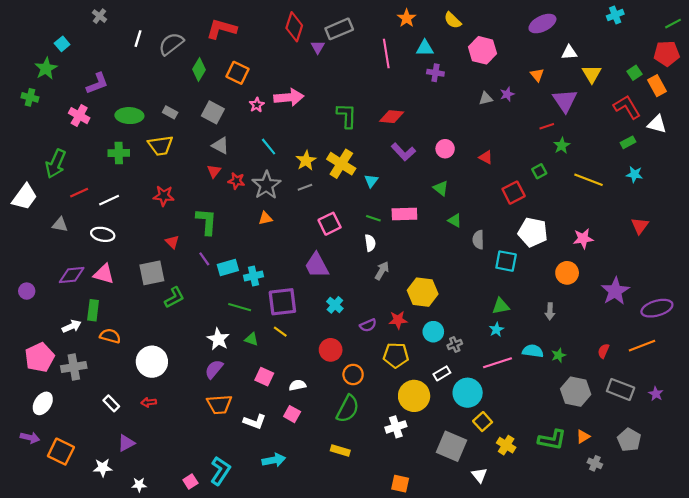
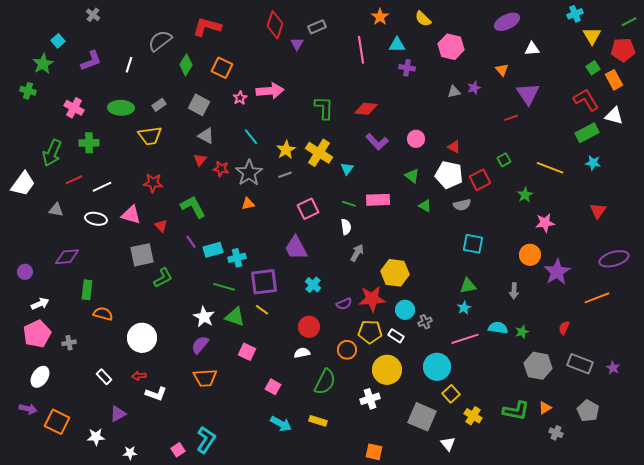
gray rectangle: (339, 29) -> (317, 27), size x0.7
white line: (138, 39) -> (129, 65), moved
yellow triangle: (592, 74) -> (592, 36), moved
purple L-shape: (97, 83) -> (91, 61), moved
gray rectangle: (170, 112) -> (159, 105), turned -64
green rectangle: (628, 142) -> (587, 133), size x1.6
green star: (562, 146) -> (525, 195), moved
green cross: (119, 153) -> (89, 143), moved
green L-shape: (206, 221) -> (193, 207), turned -32
white pentagon: (533, 232) -> (449, 175), moved
gray semicircle: (478, 240) -> (462, 205), moved, turned -102
pink triangle: (104, 274) -> (131, 215), moved
purple star: (615, 291) -> (557, 272), moved
purple ellipse: (657, 308) -> (614, 259), moved
red star: (398, 320) -> (372, 299), size x1.5
white arrow: (72, 326) -> (40, 304), moved
green triangle: (251, 339) -> (235, 317), size x1.5
orange line: (642, 346) -> (597, 298), moved
gray cross: (74, 367) -> (69, 343), size x0.6
white rectangle: (442, 373) -> (396, 336), moved, turned 63
orange circle: (353, 375) -> (347, 350), moved
white semicircle: (297, 385) -> (302, 353), moved
white L-shape: (255, 422) -> (156, 394), moved
cyan arrow: (274, 460) -> (281, 424), moved, turned 40

